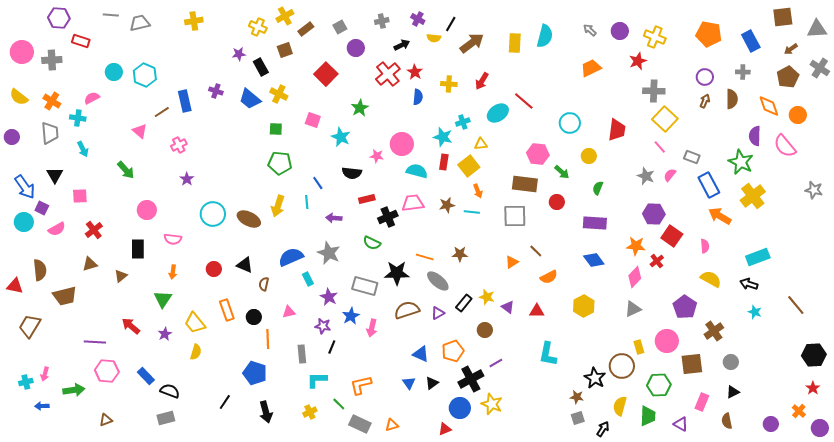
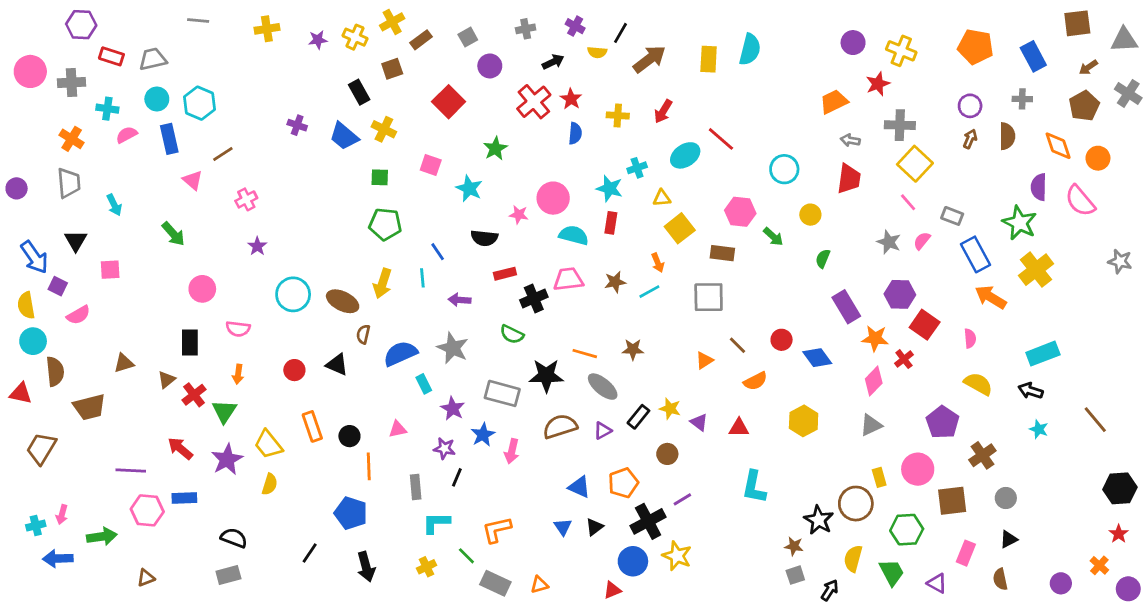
gray line: (111, 15) -> (198, 21), moved
gray trapezoid: (140, 23) -> (153, 59), moved
gray arrow: (590, 30) -> (850, 140), moved, turned -32
purple star: (239, 54) -> (318, 40), moved
orange trapezoid: (591, 68) -> (834, 102), moved
yellow semicircle: (19, 97) -> (26, 305), moved, turned 42
blue rectangle: (185, 101) -> (169, 139), moved
cyan cross: (78, 118) -> (107, 109), moved
yellow square: (469, 166) -> (680, 228), moved
brown rectangle: (525, 184) -> (722, 253), size x0.7
red circle: (557, 202) -> (782, 340), moved
cyan line: (472, 212) -> (649, 292), turned -35
cyan circle: (24, 222) -> (33, 341), moved
purple rectangle: (595, 223) -> (846, 307), moved, turned 55
red cross: (94, 230) -> (194, 395), moved
brown semicircle: (264, 284) -> (363, 334), moved
purple star: (165, 334) -> (227, 459), size x1.6
blue rectangle: (146, 376) -> (184, 498), moved, turned -48
blue arrow: (42, 406) -> (58, 559), size x1.5
green trapezoid: (648, 416) -> (892, 572), turned -30

